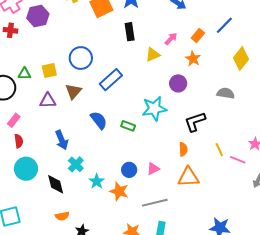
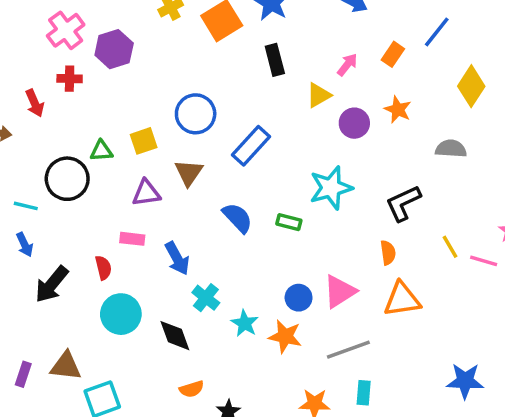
orange star: (193, 59) -> (398, 110), moved
purple circle: (178, 83) -> (354, 123), moved
pink rectangle: (14, 120) -> (132, 239), moved, turned 64
pink triangle: (153, 169) -> (340, 291), size x1.5

